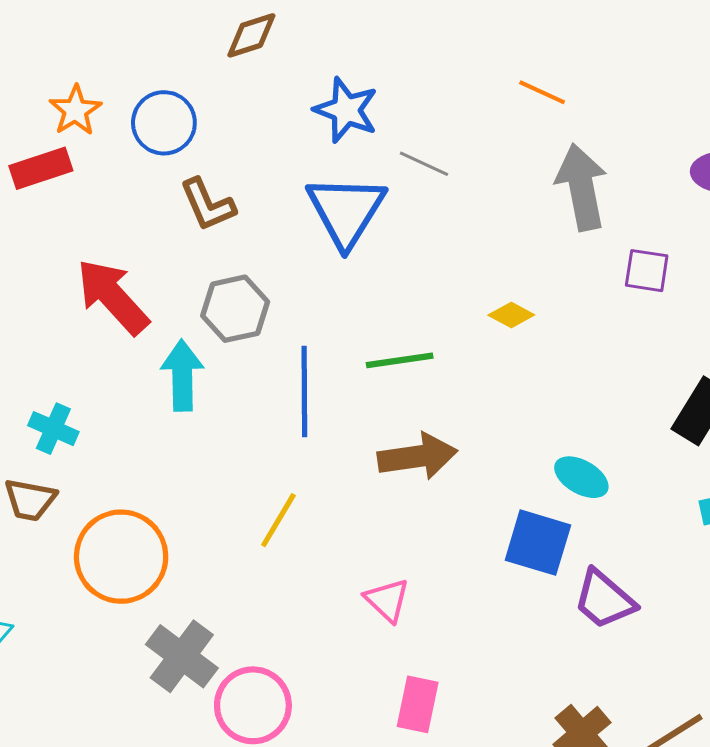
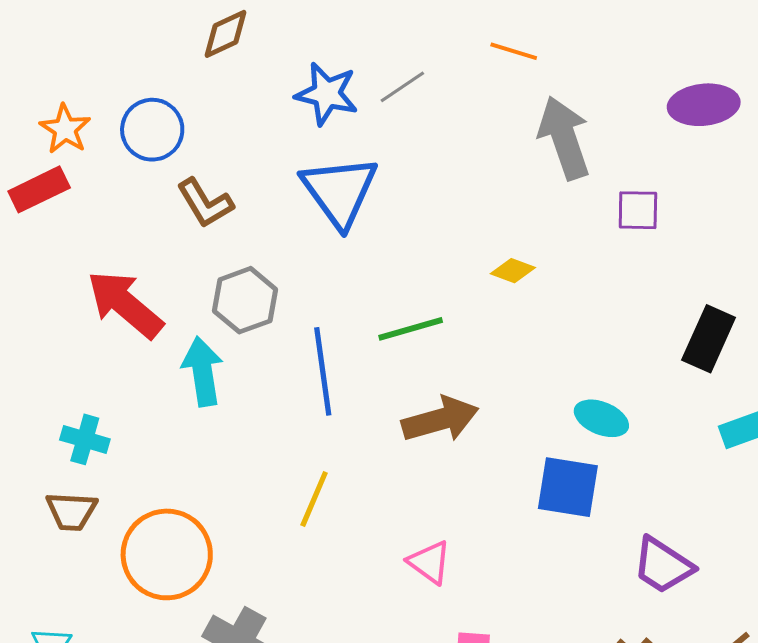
gray line: (424, 164) -> (402, 87), moved, turned -51
purple trapezoid: (604, 599) -> (663, 565), moved

